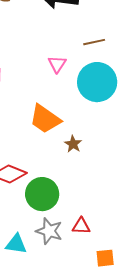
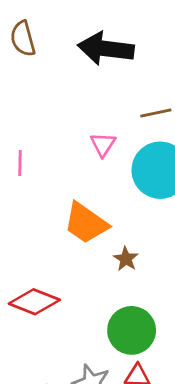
green circle: (42, 194) -> (132, 330), moved

